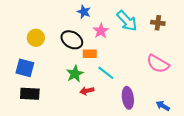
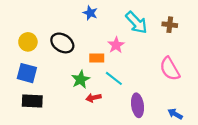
pink star: (101, 31) -> (116, 45), moved
yellow circle: (36, 38) -> (28, 42), moved
black ellipse: (72, 40) -> (62, 43), moved
pink semicircle: (158, 64) -> (170, 69), turned 30

